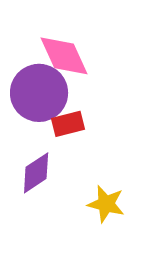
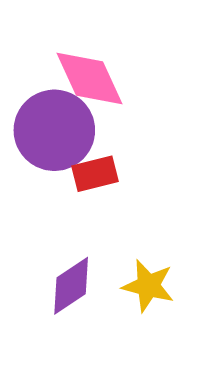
purple diamond: (36, 173) -> (71, 286), moved

